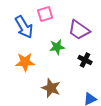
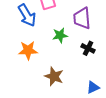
purple trapezoid: (79, 30) -> (82, 18), turned 50

